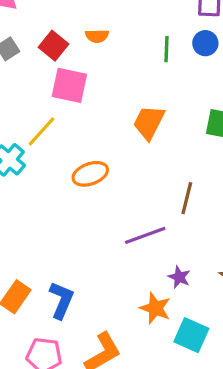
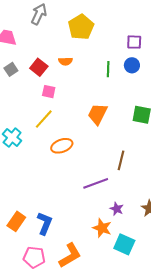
pink square: (69, 85) -> (49, 92), size x0.6
yellow line: (42, 131) -> (44, 119), moved

